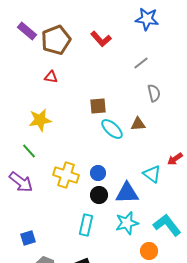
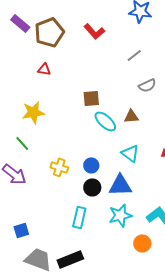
gray semicircle: (154, 93) -> (147, 85), turned 78
cyan triangle: (152, 174) -> (130, 153), moved
yellow cross: (66, 175) -> (59, 167), size x0.7

